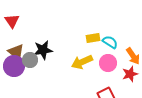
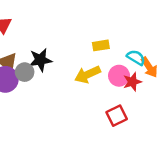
cyan semicircle: (110, 42) -> (136, 58), moved
red star: (130, 74) -> (132, 82), moved

